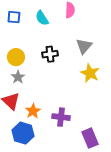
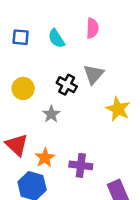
gray triangle: (84, 46) -> (94, 74), moved
black cross: (50, 54) -> (67, 85), turned 35
gray star: (18, 77) -> (51, 114), moved

